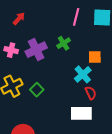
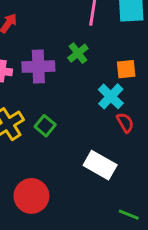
purple cross: (36, 50) -> (38, 67), turned 30
white rectangle: (81, 113) -> (100, 165), moved, turned 35

